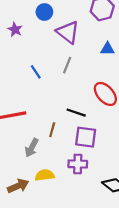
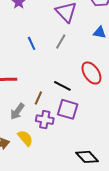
purple cross: (78, 164) -> (45, 120), moved
yellow semicircle: (45, 175) -> (25, 138), turned 48

